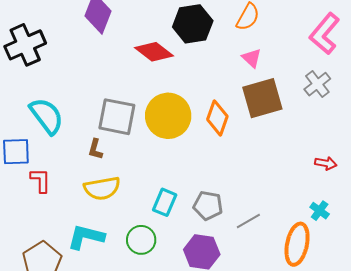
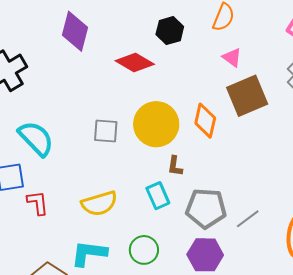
black hexagon: (193, 24) -> (170, 31), size x0.7
gray square: (117, 117) -> (106, 131), size x0.7
brown L-shape: (95, 149) -> (175, 166), moved
cyan rectangle: (165, 202) -> (158, 196), moved, turned -40
gray pentagon: (208, 206) -> (206, 208), size x1.4

